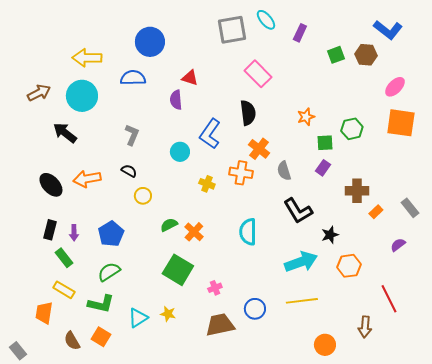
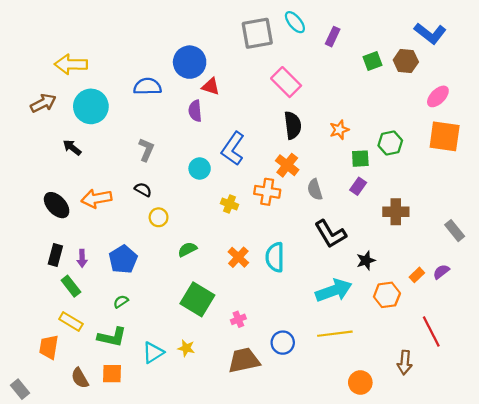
blue circle: (150, 42) -> (190, 62), moved
yellow arrow: (87, 58) -> (71, 64), moved
black semicircle: (248, 113) -> (293, 125), moved
black arrow: (65, 133) -> (72, 147), size x0.7
orange rectangle: (376, 212) -> (417, 275), moved
orange cross: (194, 232) -> (238, 257), moved
green semicircle: (109, 272) -> (121, 302), size x0.6
orange square: (101, 337) -> (112, 374), turned -30

